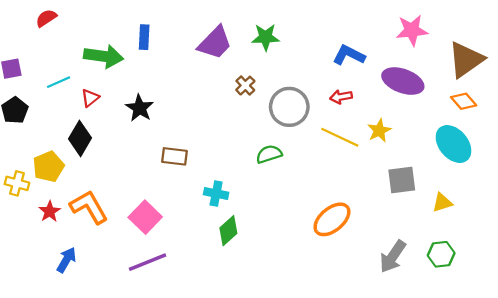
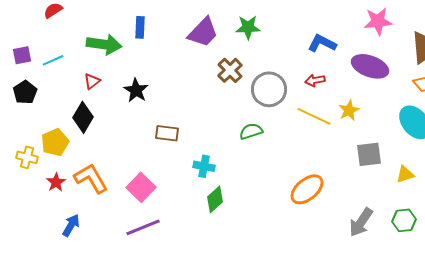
cyan line: (59, 82) -> (53, 60), moved
brown cross: (245, 86) -> (230, 70), size x1.4

